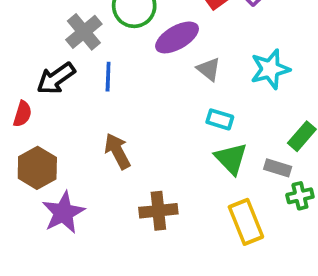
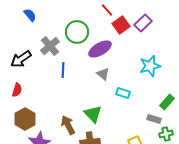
gray triangle: (209, 69) -> (103, 74), moved
black arrow: (56, 78) -> (21, 59), moved
brown arrow: (117, 151) -> (68, 125), moved
green triangle: (231, 159) -> (93, 114), moved

